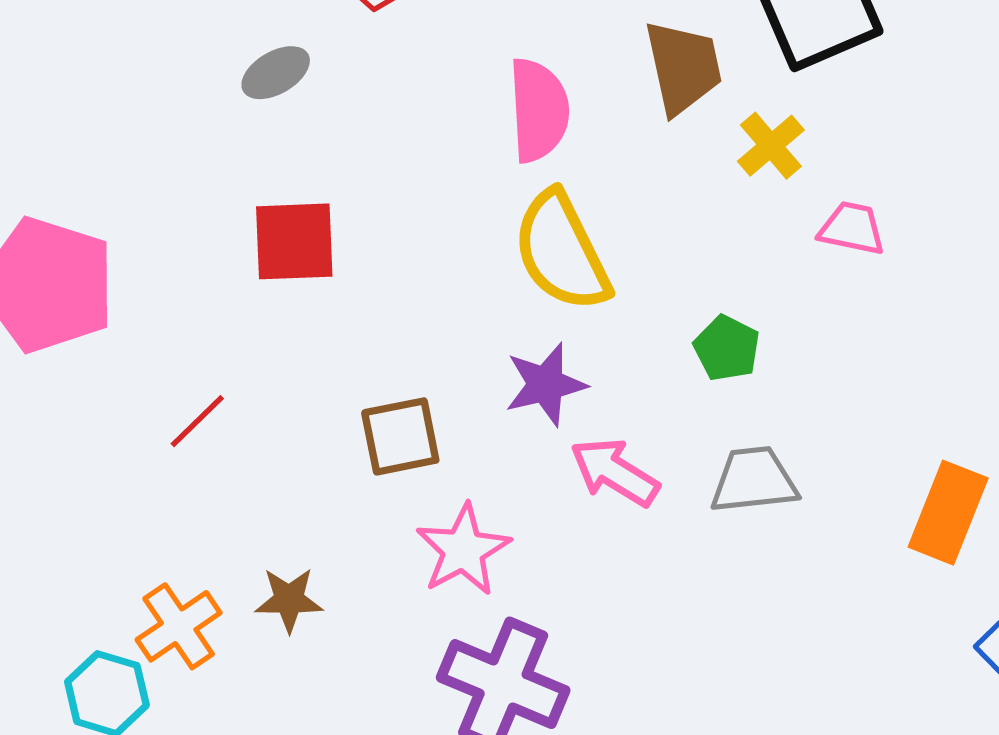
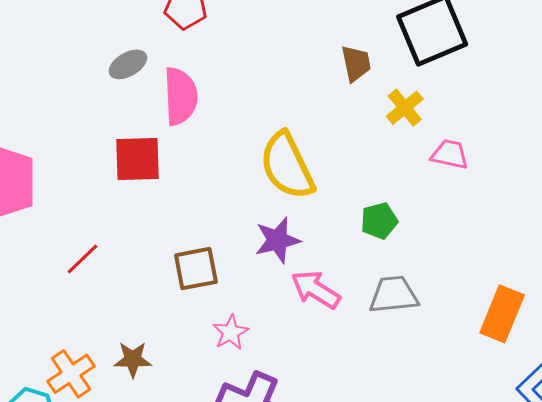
brown trapezoid: (683, 67) -> (356, 63), size x0.7
pink semicircle: (539, 110) -> (180, 96), moved
green pentagon: (727, 348) -> (379, 221), turned 30
pink star: (463, 550) -> (231, 332), size x0.7

